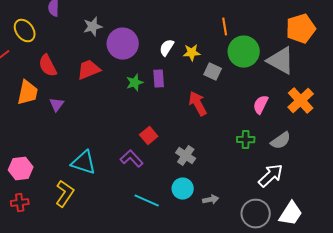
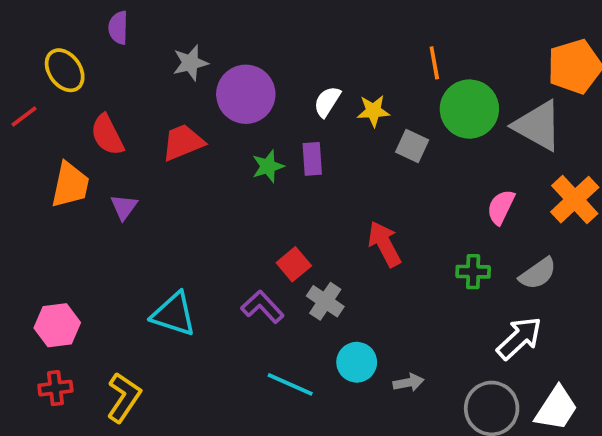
red arrow: (198, 104) -> (384, 244), moved
gray cross: (186, 156) -> (325, 301), moved
yellow L-shape: (65, 194) -> (124, 397), moved

